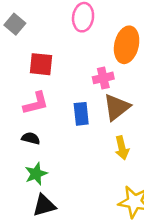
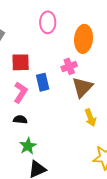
pink L-shape: (36, 103) -> (21, 92), turned -35
blue rectangle: (81, 114) -> (43, 82), moved

